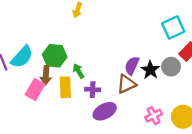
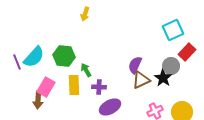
black star: (150, 70) -> (163, 78), moved
brown arrow: (46, 75) -> (38, 100), moved
brown triangle: (126, 84) -> (141, 80), moved

